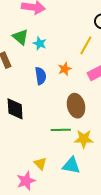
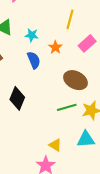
cyan star: (40, 43) -> (32, 35), moved
brown ellipse: (76, 106) -> (75, 80), turned -35
black diamond: (15, 109) -> (17, 98), turned 40

